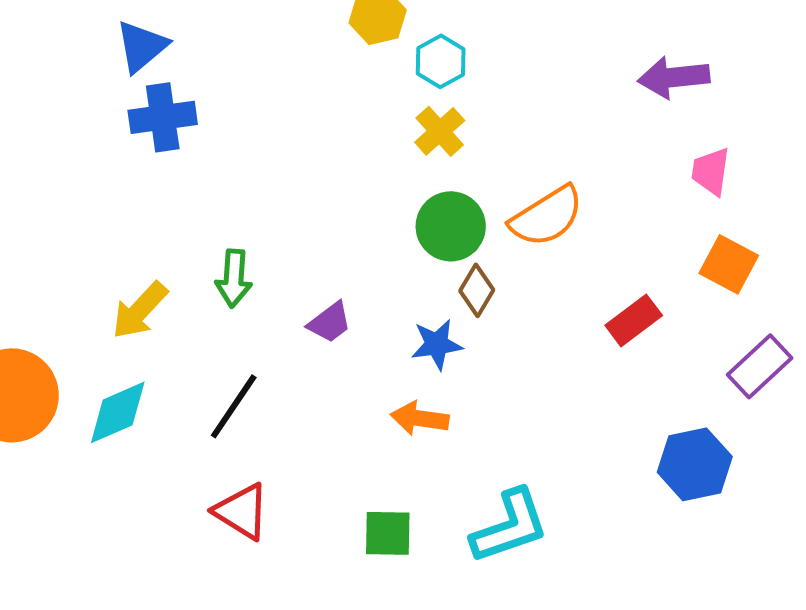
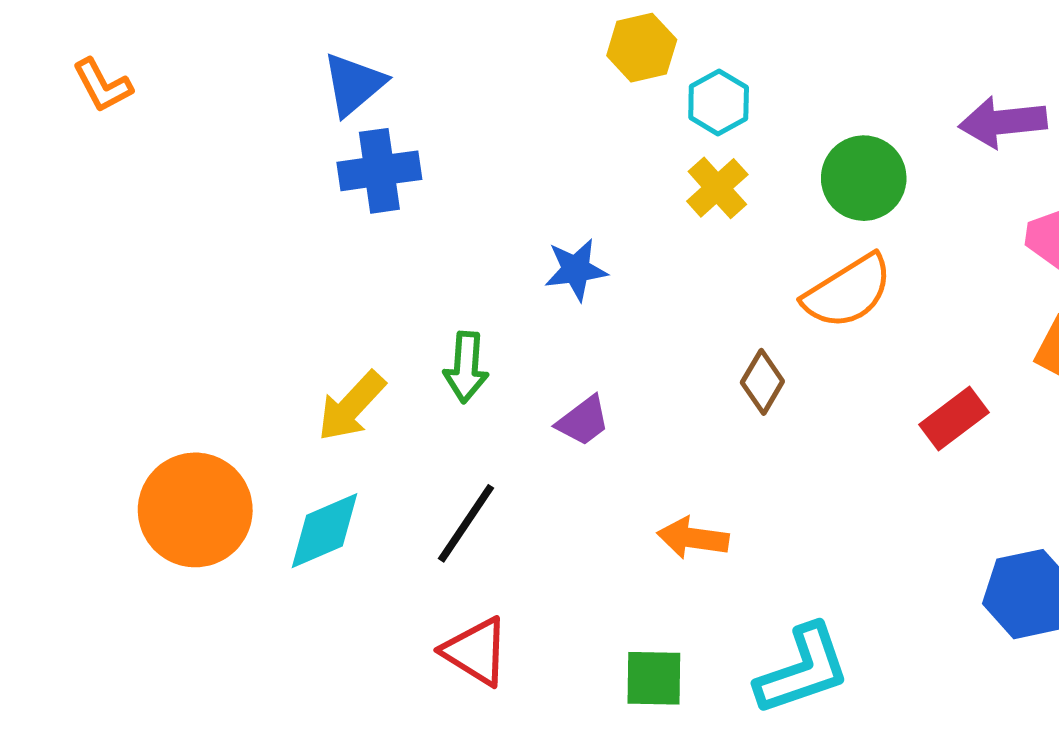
green circle: (451, 226) -> (864, 178), moved
blue star: (437, 344) -> (576, 270), moved

